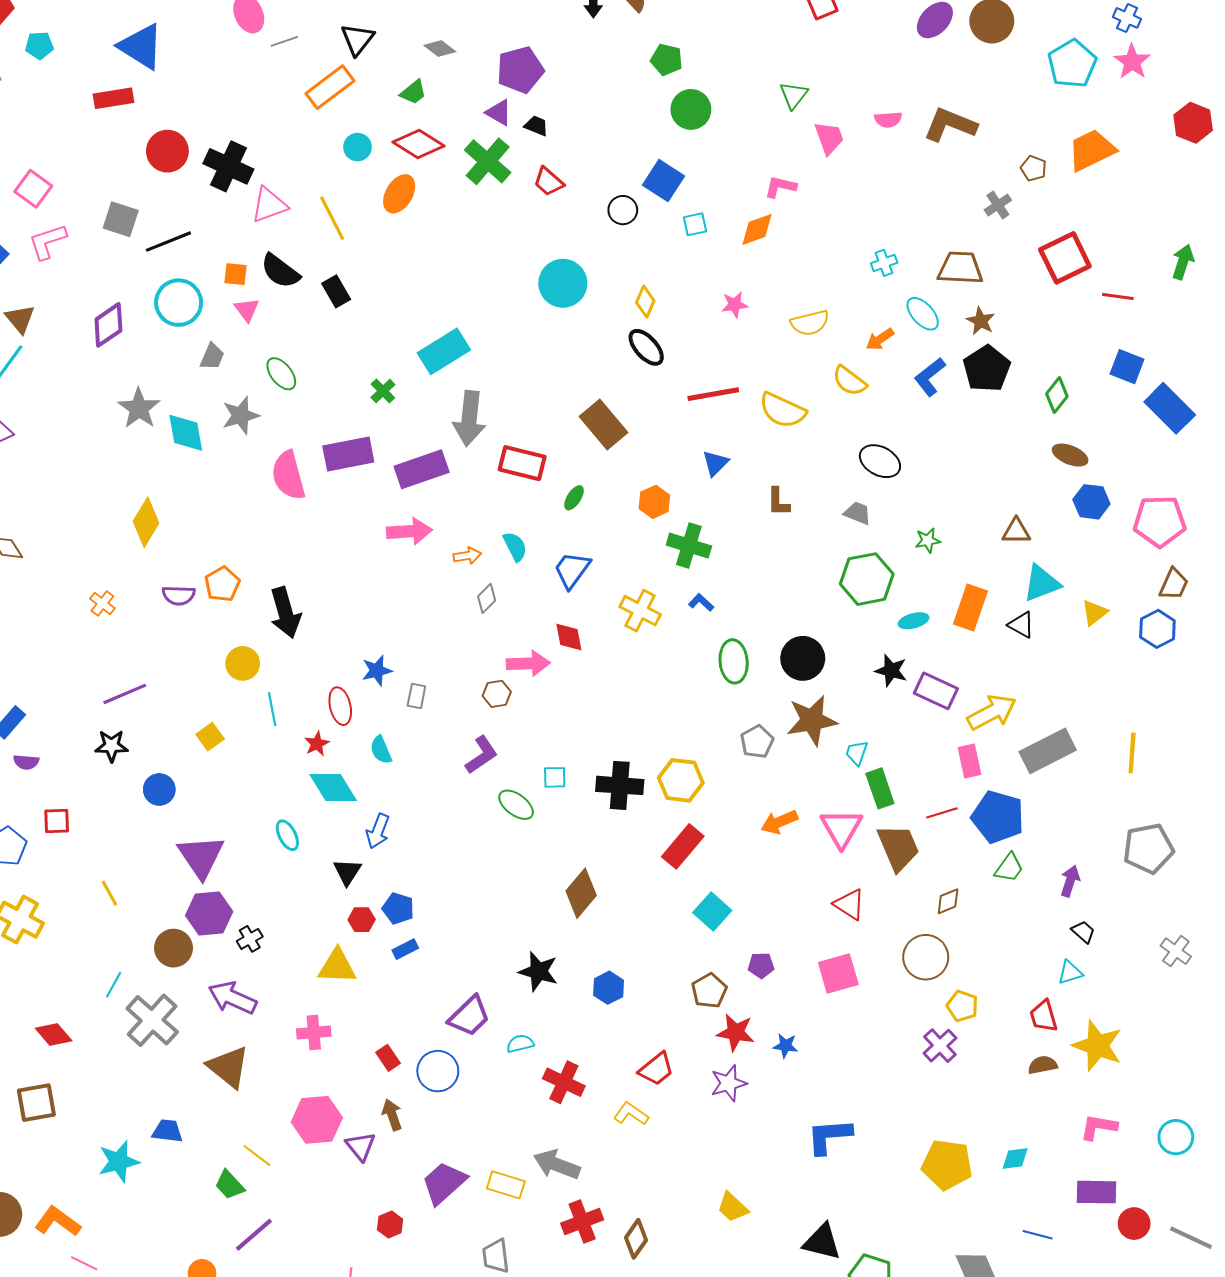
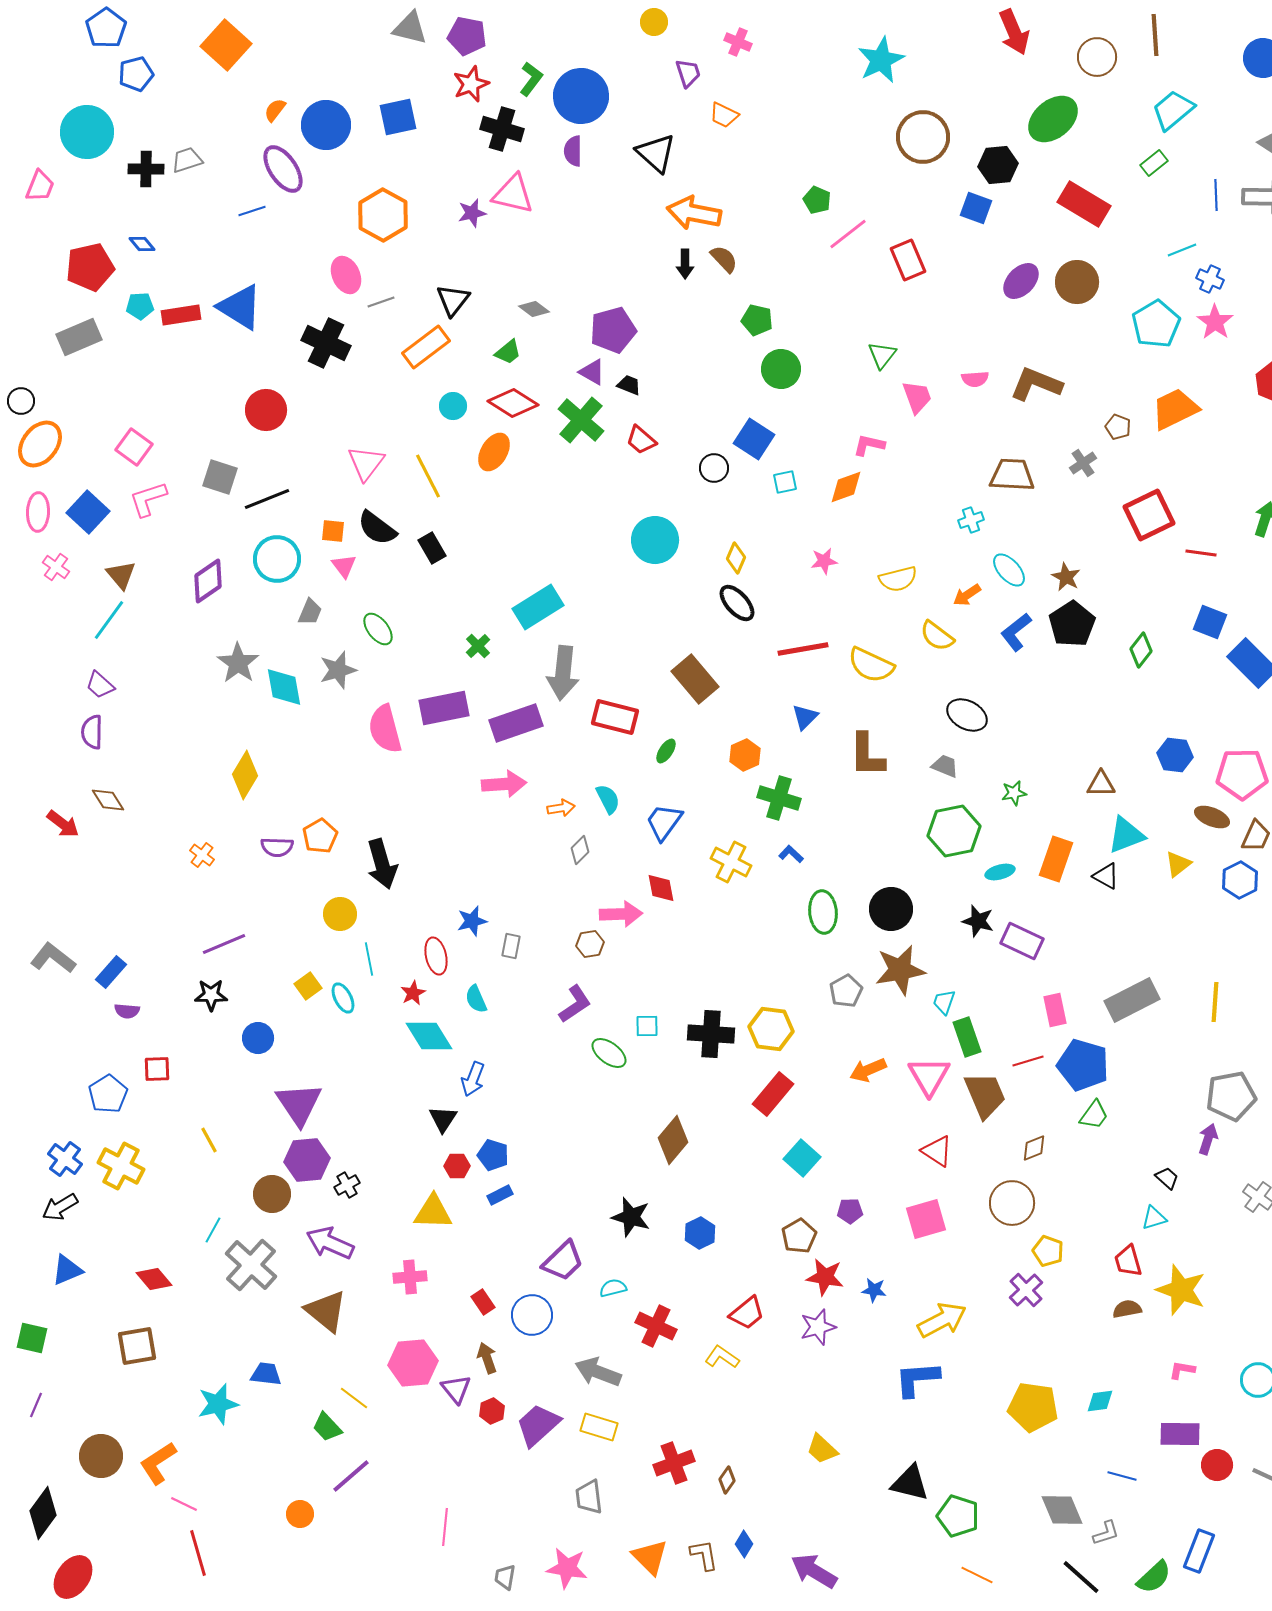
red rectangle: (114, 98) -> (181, 315), moved
black cross: (228, 166) -> (326, 343), moved
pink triangle: (269, 205) -> (366, 463), turned -33
brown trapezoid: (960, 268) -> (1012, 475), moved
brown ellipse: (1070, 455) -> (1212, 817), moved
brown L-shape: (778, 502) -> (867, 755), size x1.6
yellow arrow: (992, 712) -> (942, 1320), moved
cyan ellipse: (287, 835) -> (343, 998), moved
purple arrow: (1070, 881) -> (1208, 1139), moved
pink L-shape: (1099, 1127) -> (1182, 1370), size x0.7
gray arrow: (557, 1165) -> (598, 1372), moved
orange L-shape: (58, 1222) -> (158, 1463), turned -69
red hexagon: (390, 1225) -> (492, 1411), moved
brown diamond: (636, 1239) -> (727, 1480), size x0.7

